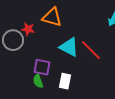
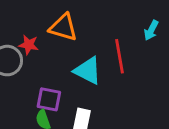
red line: (91, 50) -> (119, 56), moved, turned 35

